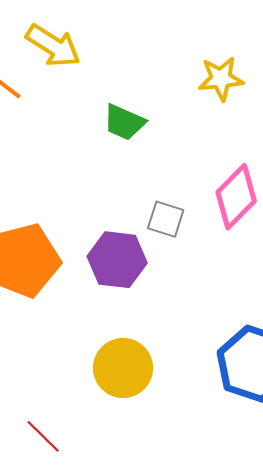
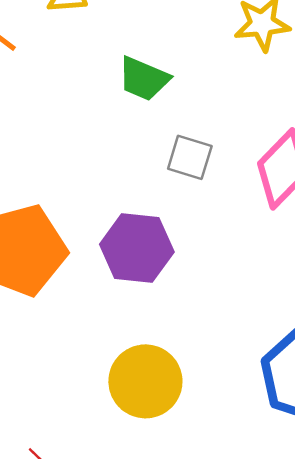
gray square: (166, 219) -> (190, 157), moved

